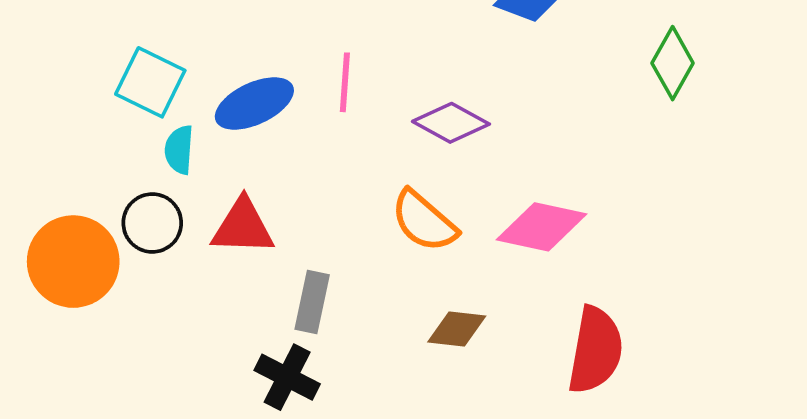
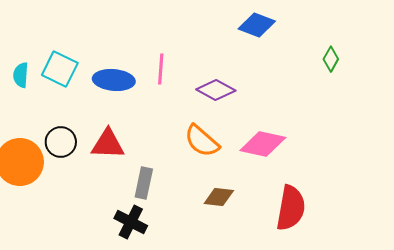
green diamond: (673, 63) -> (331, 59), size x0.7
blue ellipse: (254, 103) -> (114, 80), turned 30
cyan semicircle: (179, 150) -> (21, 75), moved

